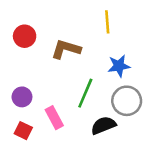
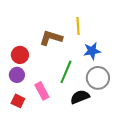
yellow line: (107, 22) -> (78, 26), moved
red circle: (25, 36) -> (20, 55), moved

